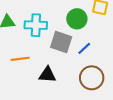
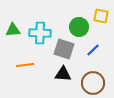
blue line: (84, 48) -> (93, 50), moved
black triangle: (47, 75) -> (63, 74), moved

